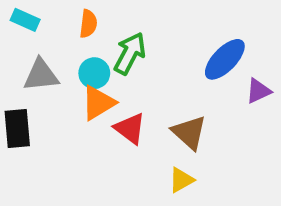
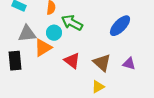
green arrow: (130, 53) -> (72, 23), turned -90
purple triangle: (258, 91) -> (129, 64), moved, turned 40
orange triangle: (98, 103) -> (43, 48), moved

